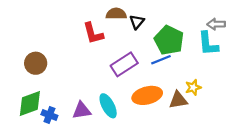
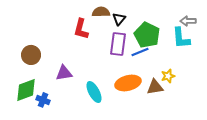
red L-shape: (93, 33) -> (81, 29), turned 30
purple rectangle: (124, 64) -> (118, 44), moved, turned -50
purple triangle: (82, 110) -> (64, 73), moved

